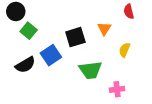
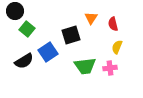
red semicircle: (129, 11) -> (113, 24), moved
orange triangle: (104, 29) -> (91, 18), moved
pink cross: (117, 89) -> (110, 68), moved

